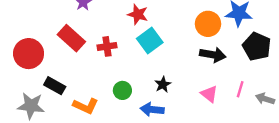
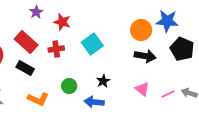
red star: (138, 14) -> (62, 22), moved
black rectangle: (55, 86) -> (25, 68), moved
pink line: (240, 89) -> (168, 94), moved, turned 48

